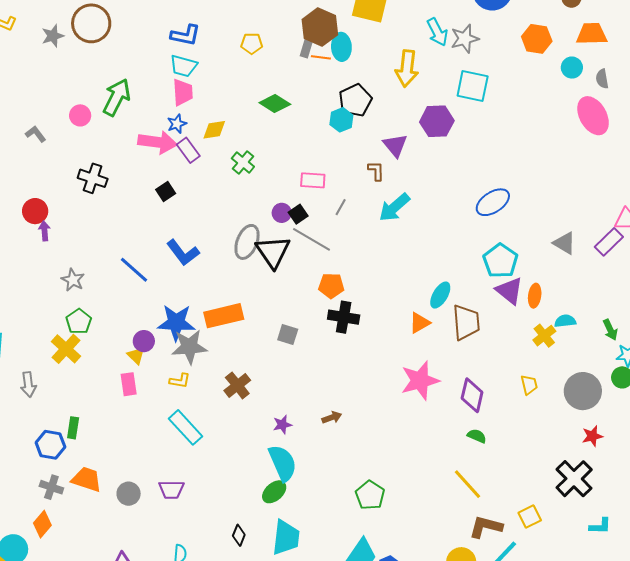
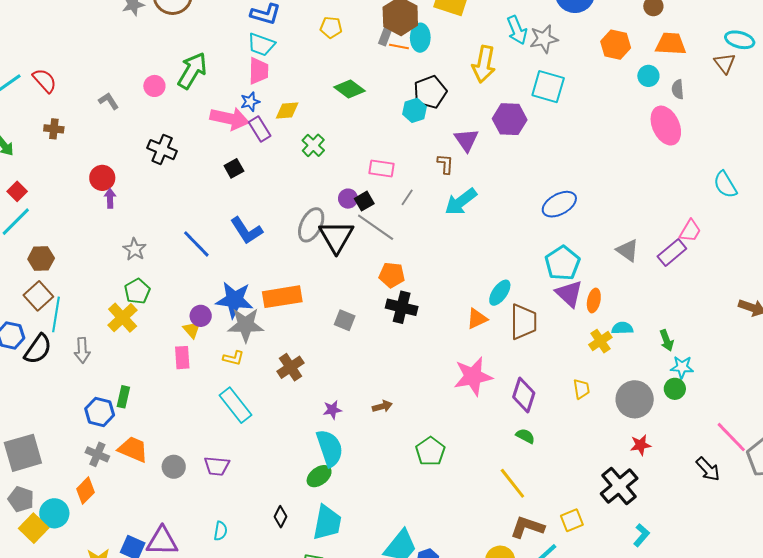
green pentagon: (370, 495) -> (430, 451), moved
cyan L-shape: (600, 526) -> (641, 535), turned -55

